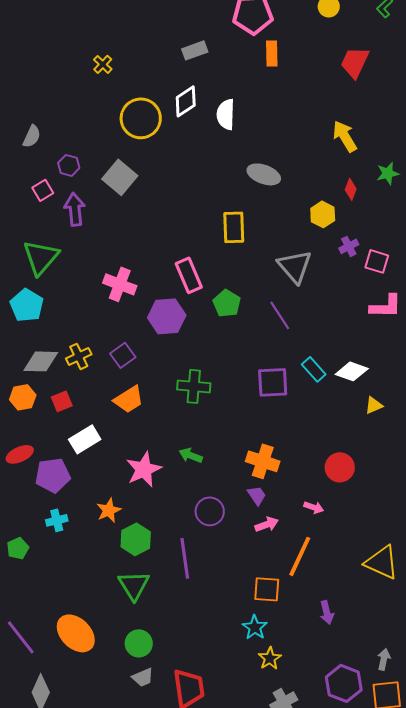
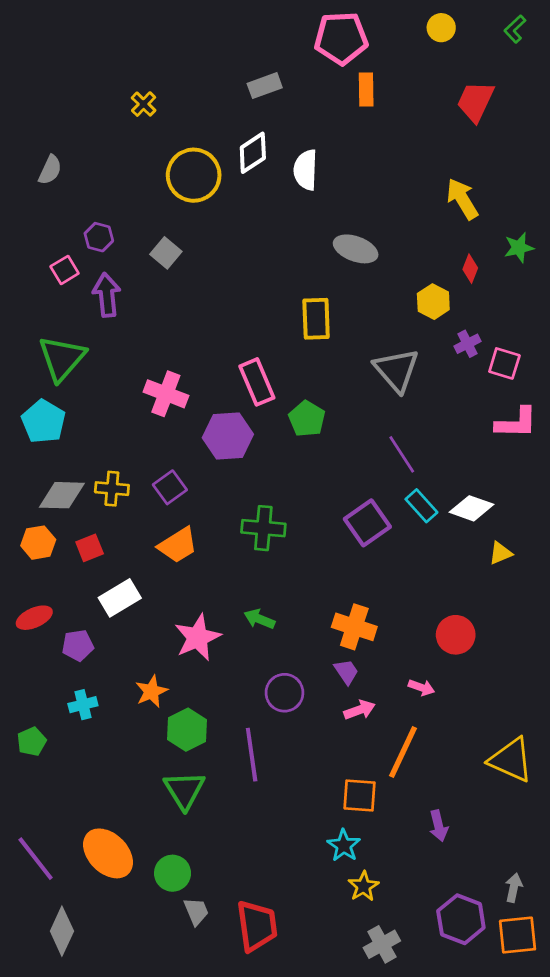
gray semicircle: (32, 136) -> (50, 170), moved
gray square: (120, 177) -> (166, 253), size x0.7
purple line: (280, 315) -> (402, 454), moved
yellow cross: (79, 356) -> (112, 489), turned 30
purple square: (273, 382) -> (367, 523), turned -32
purple pentagon: (53, 475) -> (78, 645), size x0.7
green circle: (139, 643) -> (173, 873), moved
gray trapezoid: (143, 677) -> (196, 911), turned -90

